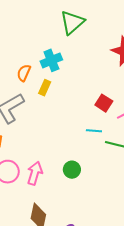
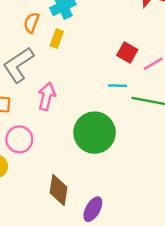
green circle: (72, 170) -> (95, 133), size x2.0
pink arrow: (35, 173) -> (47, 96), moved

